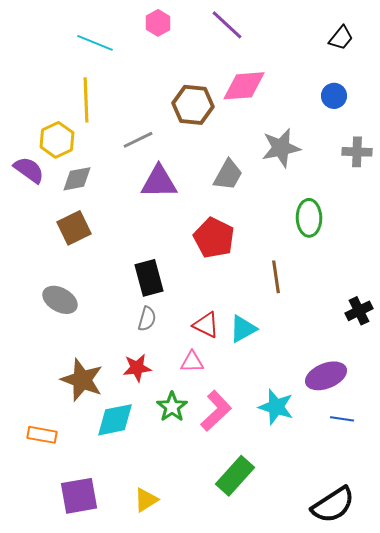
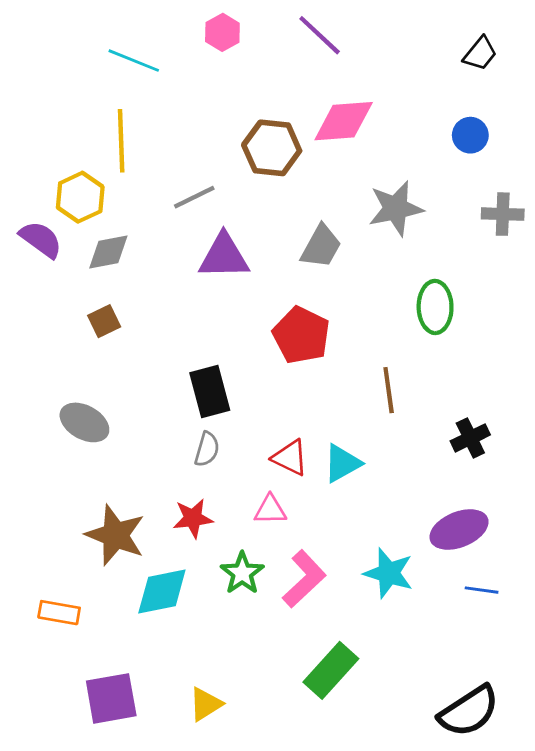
brown square: (74, 228) -> (104, 321), size x0.7
black cross: (359, 311) -> (470, 438), moved

